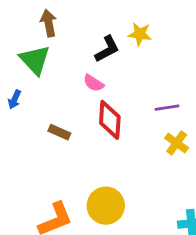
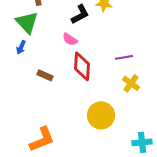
blue arrow: (15, 99) -> (21, 47), moved
yellow circle: (106, 206) -> (101, 115), moved

